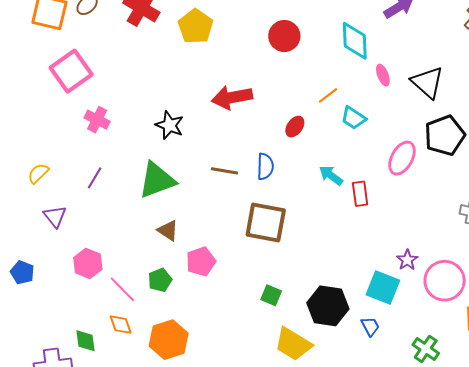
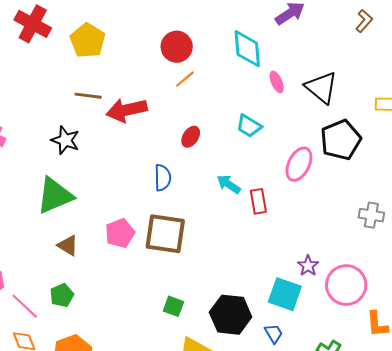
orange line: (328, 95) -> (185, 79), moved
brown line: (224, 171) -> (88, 96), moved
pink pentagon: (201, 262) -> (120, 233), moved

